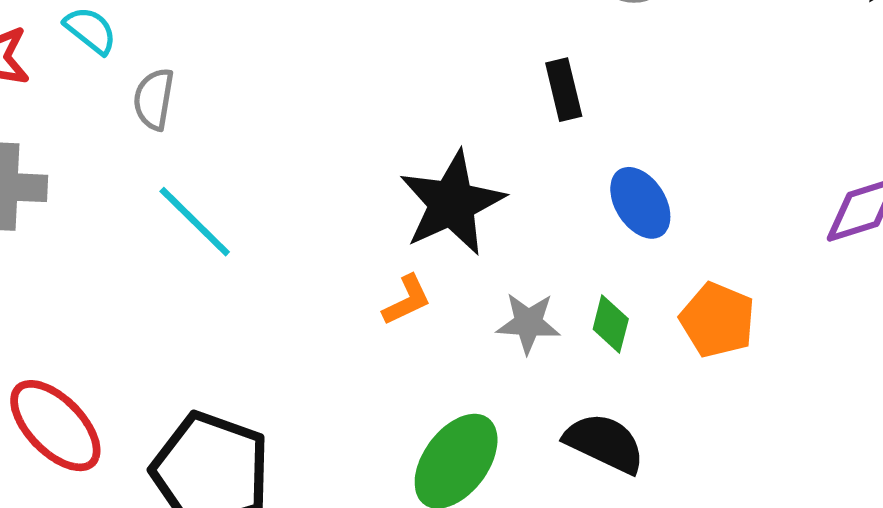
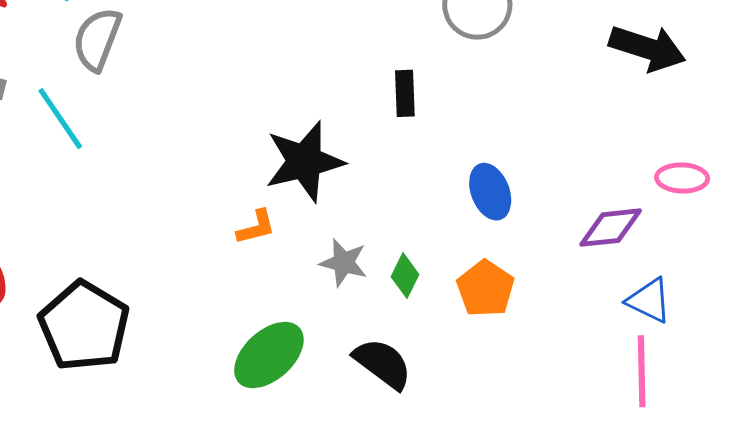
gray semicircle: (154, 99) -> (97, 39), size x1.4
blue ellipse: (640, 203) -> (490, 192), moved
cyan line: (195, 222) -> (60, 119), moved

